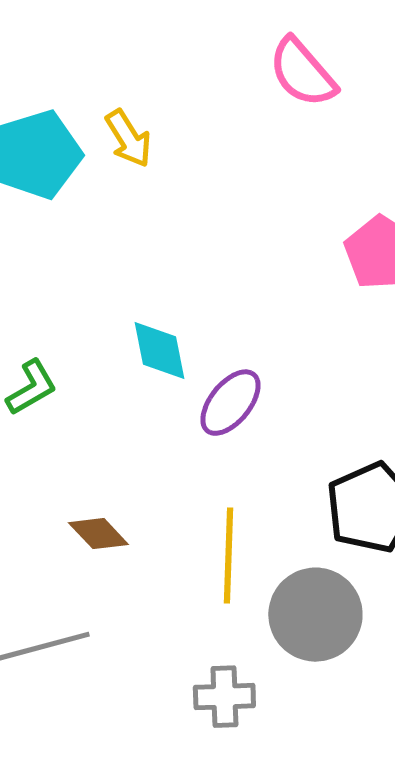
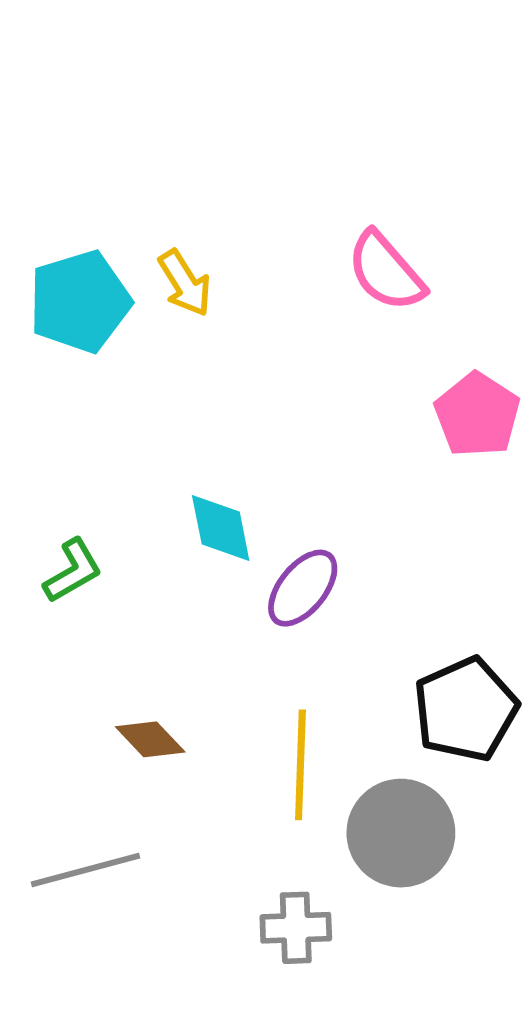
pink semicircle: (302, 73) -> (386, 272), moved

